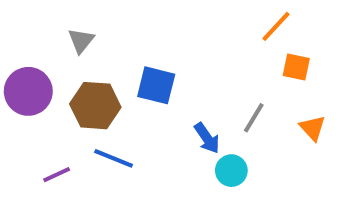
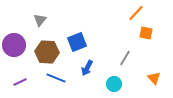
blue square: (156, 85) -> (77, 42), turned -36
orange triangle: (313, 128) -> (154, 78), moved
blue arrow: (207, 138) -> (87, 68), moved, turned 63
purple line: (57, 175) -> (20, 82), moved

